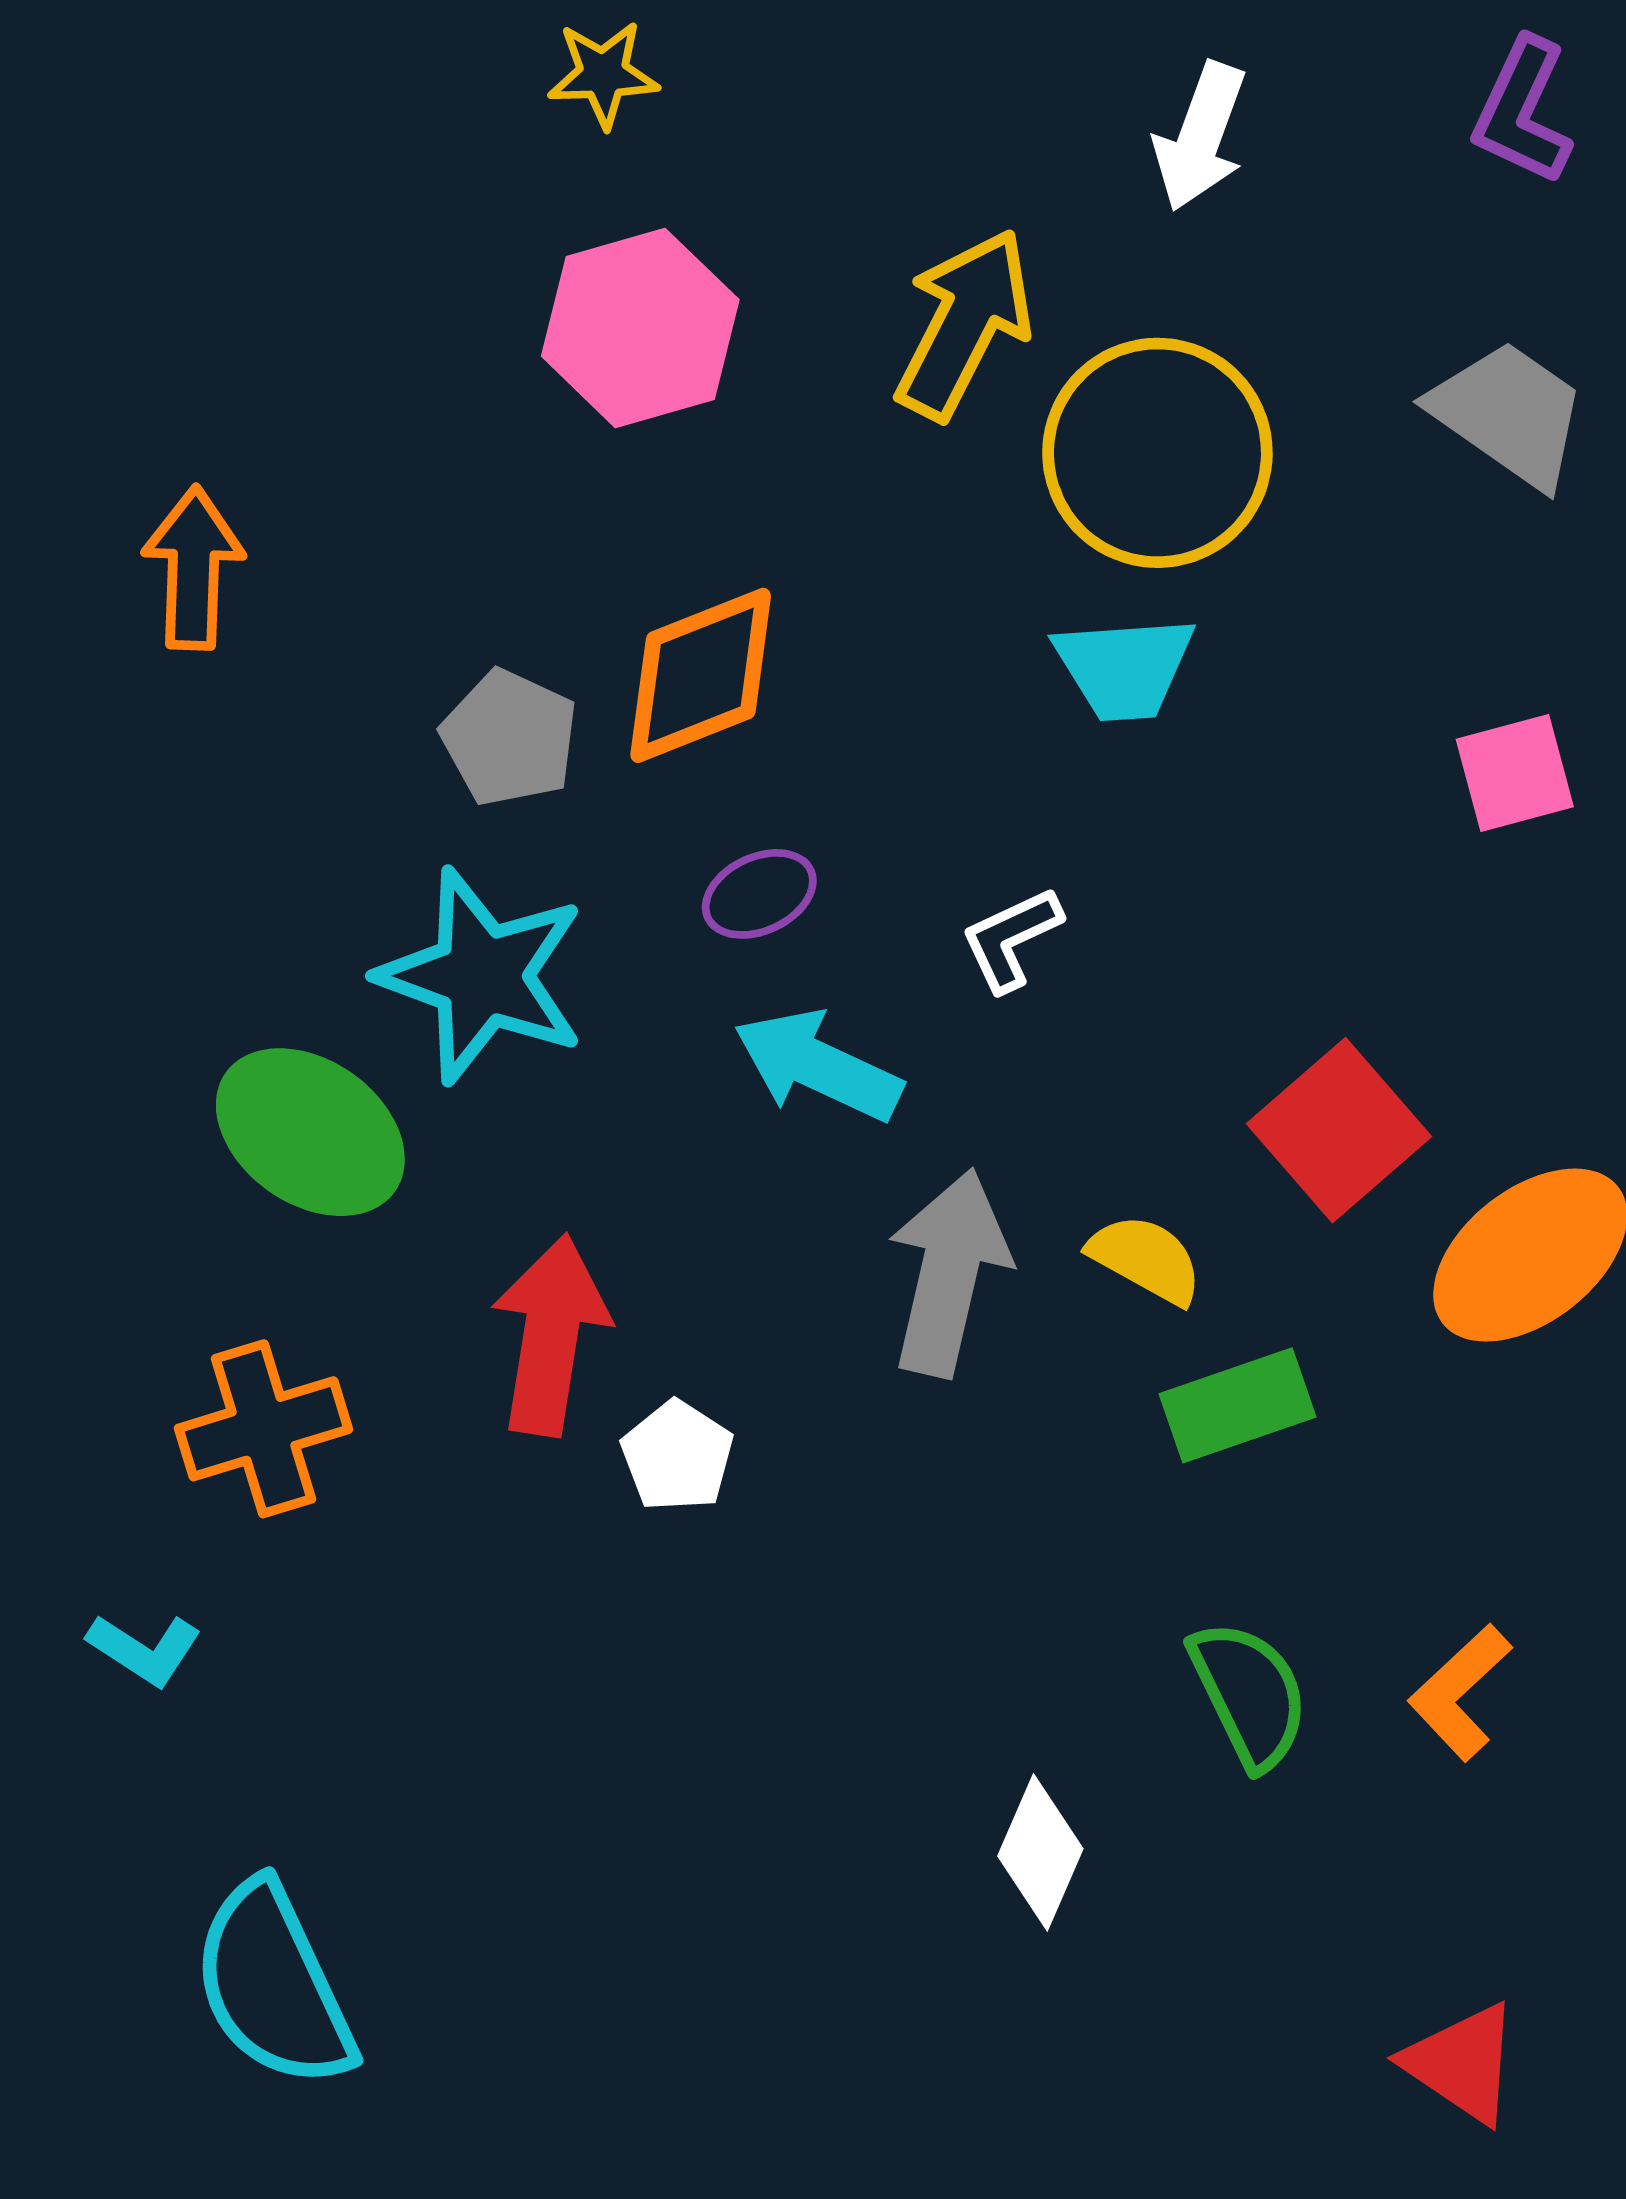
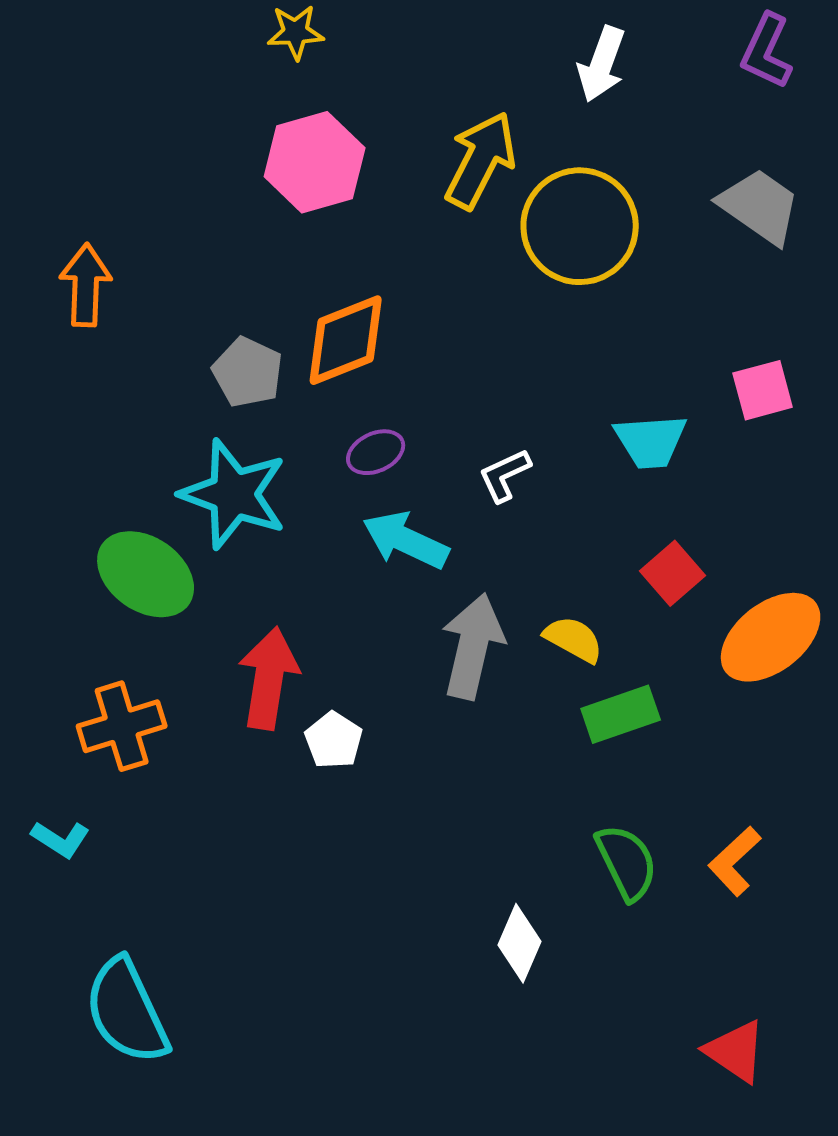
cyan trapezoid: (1124, 668) -> (651, 441), moved
red square: (1339, 1130) -> (673, 573), size x0.7

